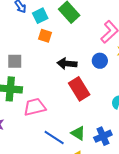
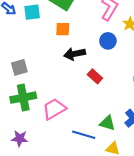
cyan square: (40, 16) -> (32, 12), turned 35
orange square: (45, 36) -> (63, 29), moved
red rectangle: (79, 89) -> (95, 76), size x0.6

